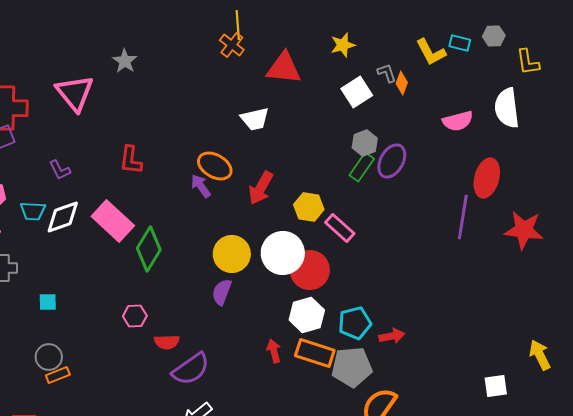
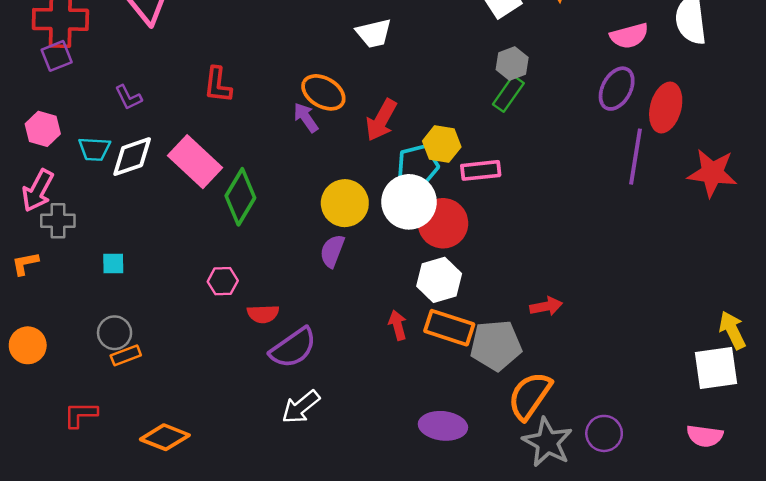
purple ellipse: (392, 161) -> (617, 89), moved
pink rectangle: (340, 228) -> (481, 170), turned -48
cyan pentagon: (355, 323) -> (418, 165), moved
white square: (496, 386) -> (716, 368), moved, size x1.5

